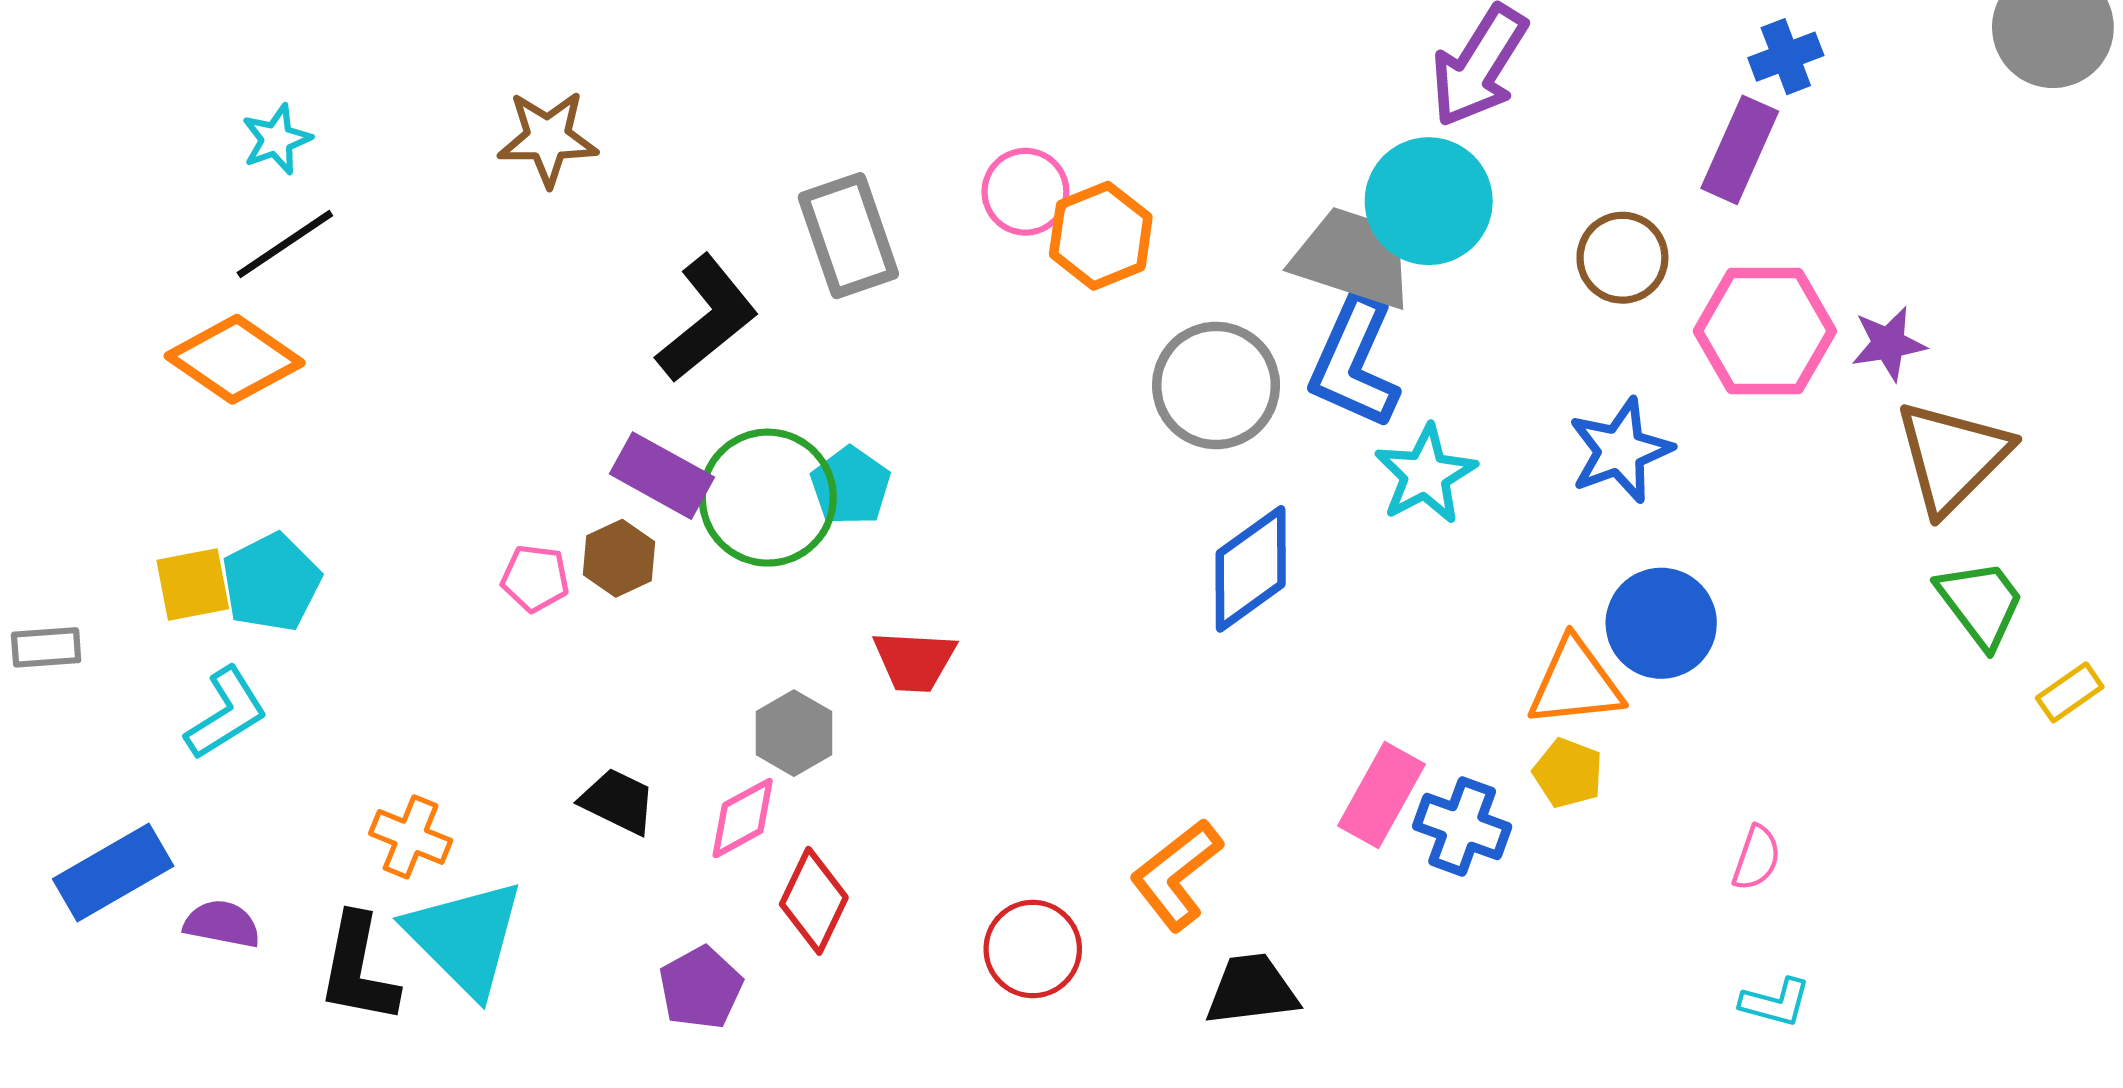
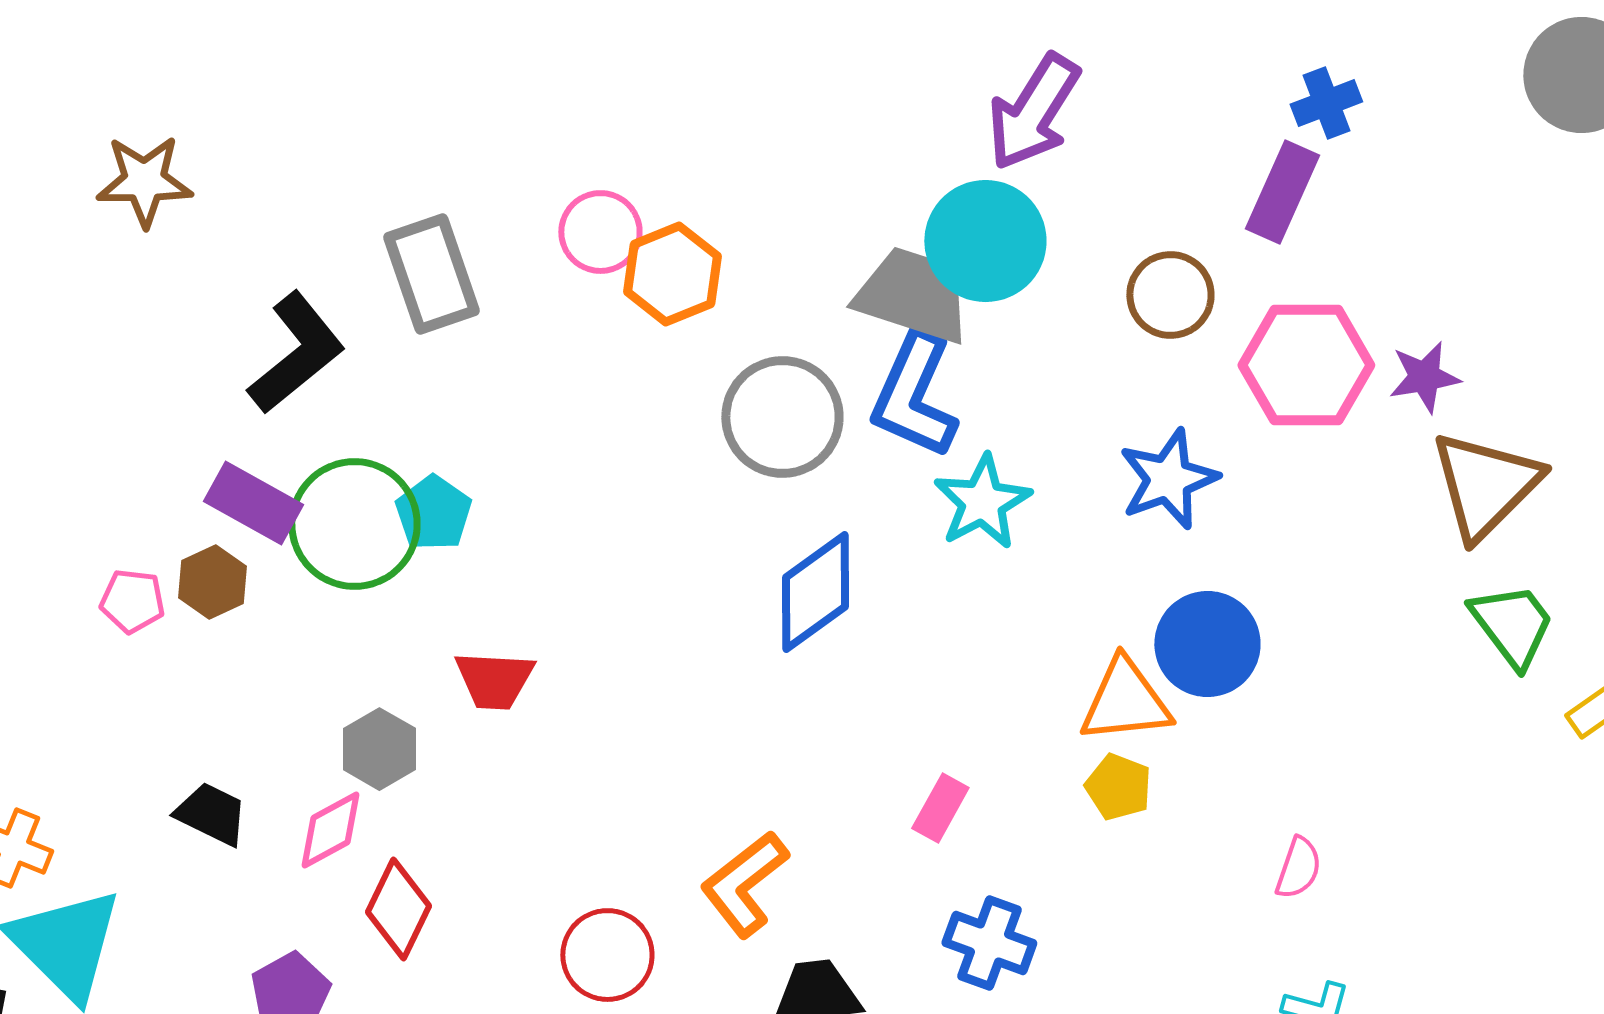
pink rectangle: (1382, 795) -> (940, 808), size x0.7
blue cross: (1462, 826) -> (989, 943), moved

